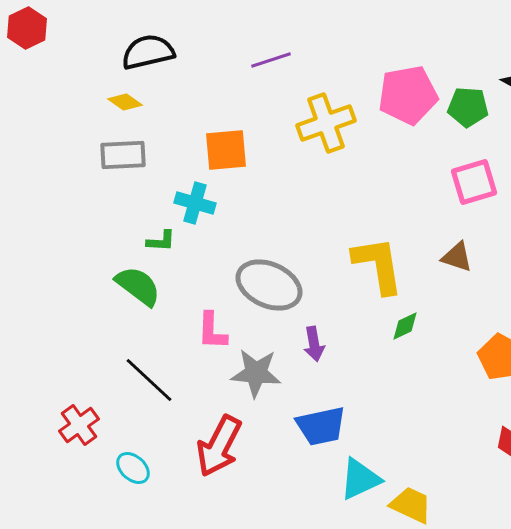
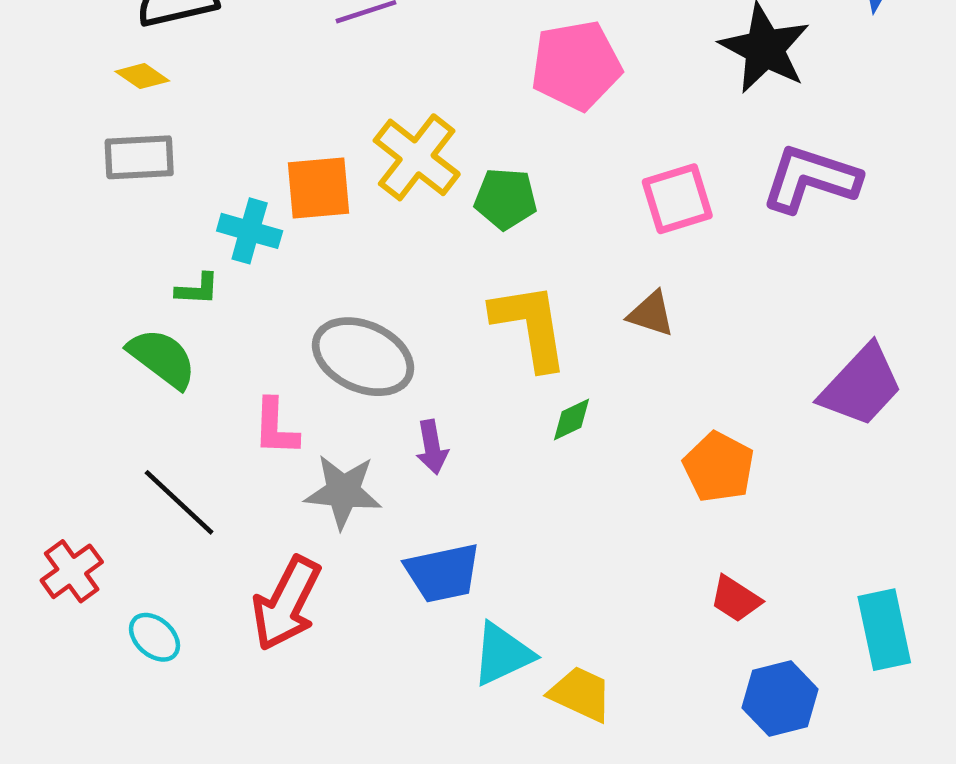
green pentagon: (468, 107) -> (506, 199), moved
yellow cross: (326, 123) -> (417, 157), moved, turned -32
orange square: (226, 150) -> (319, 188), moved

